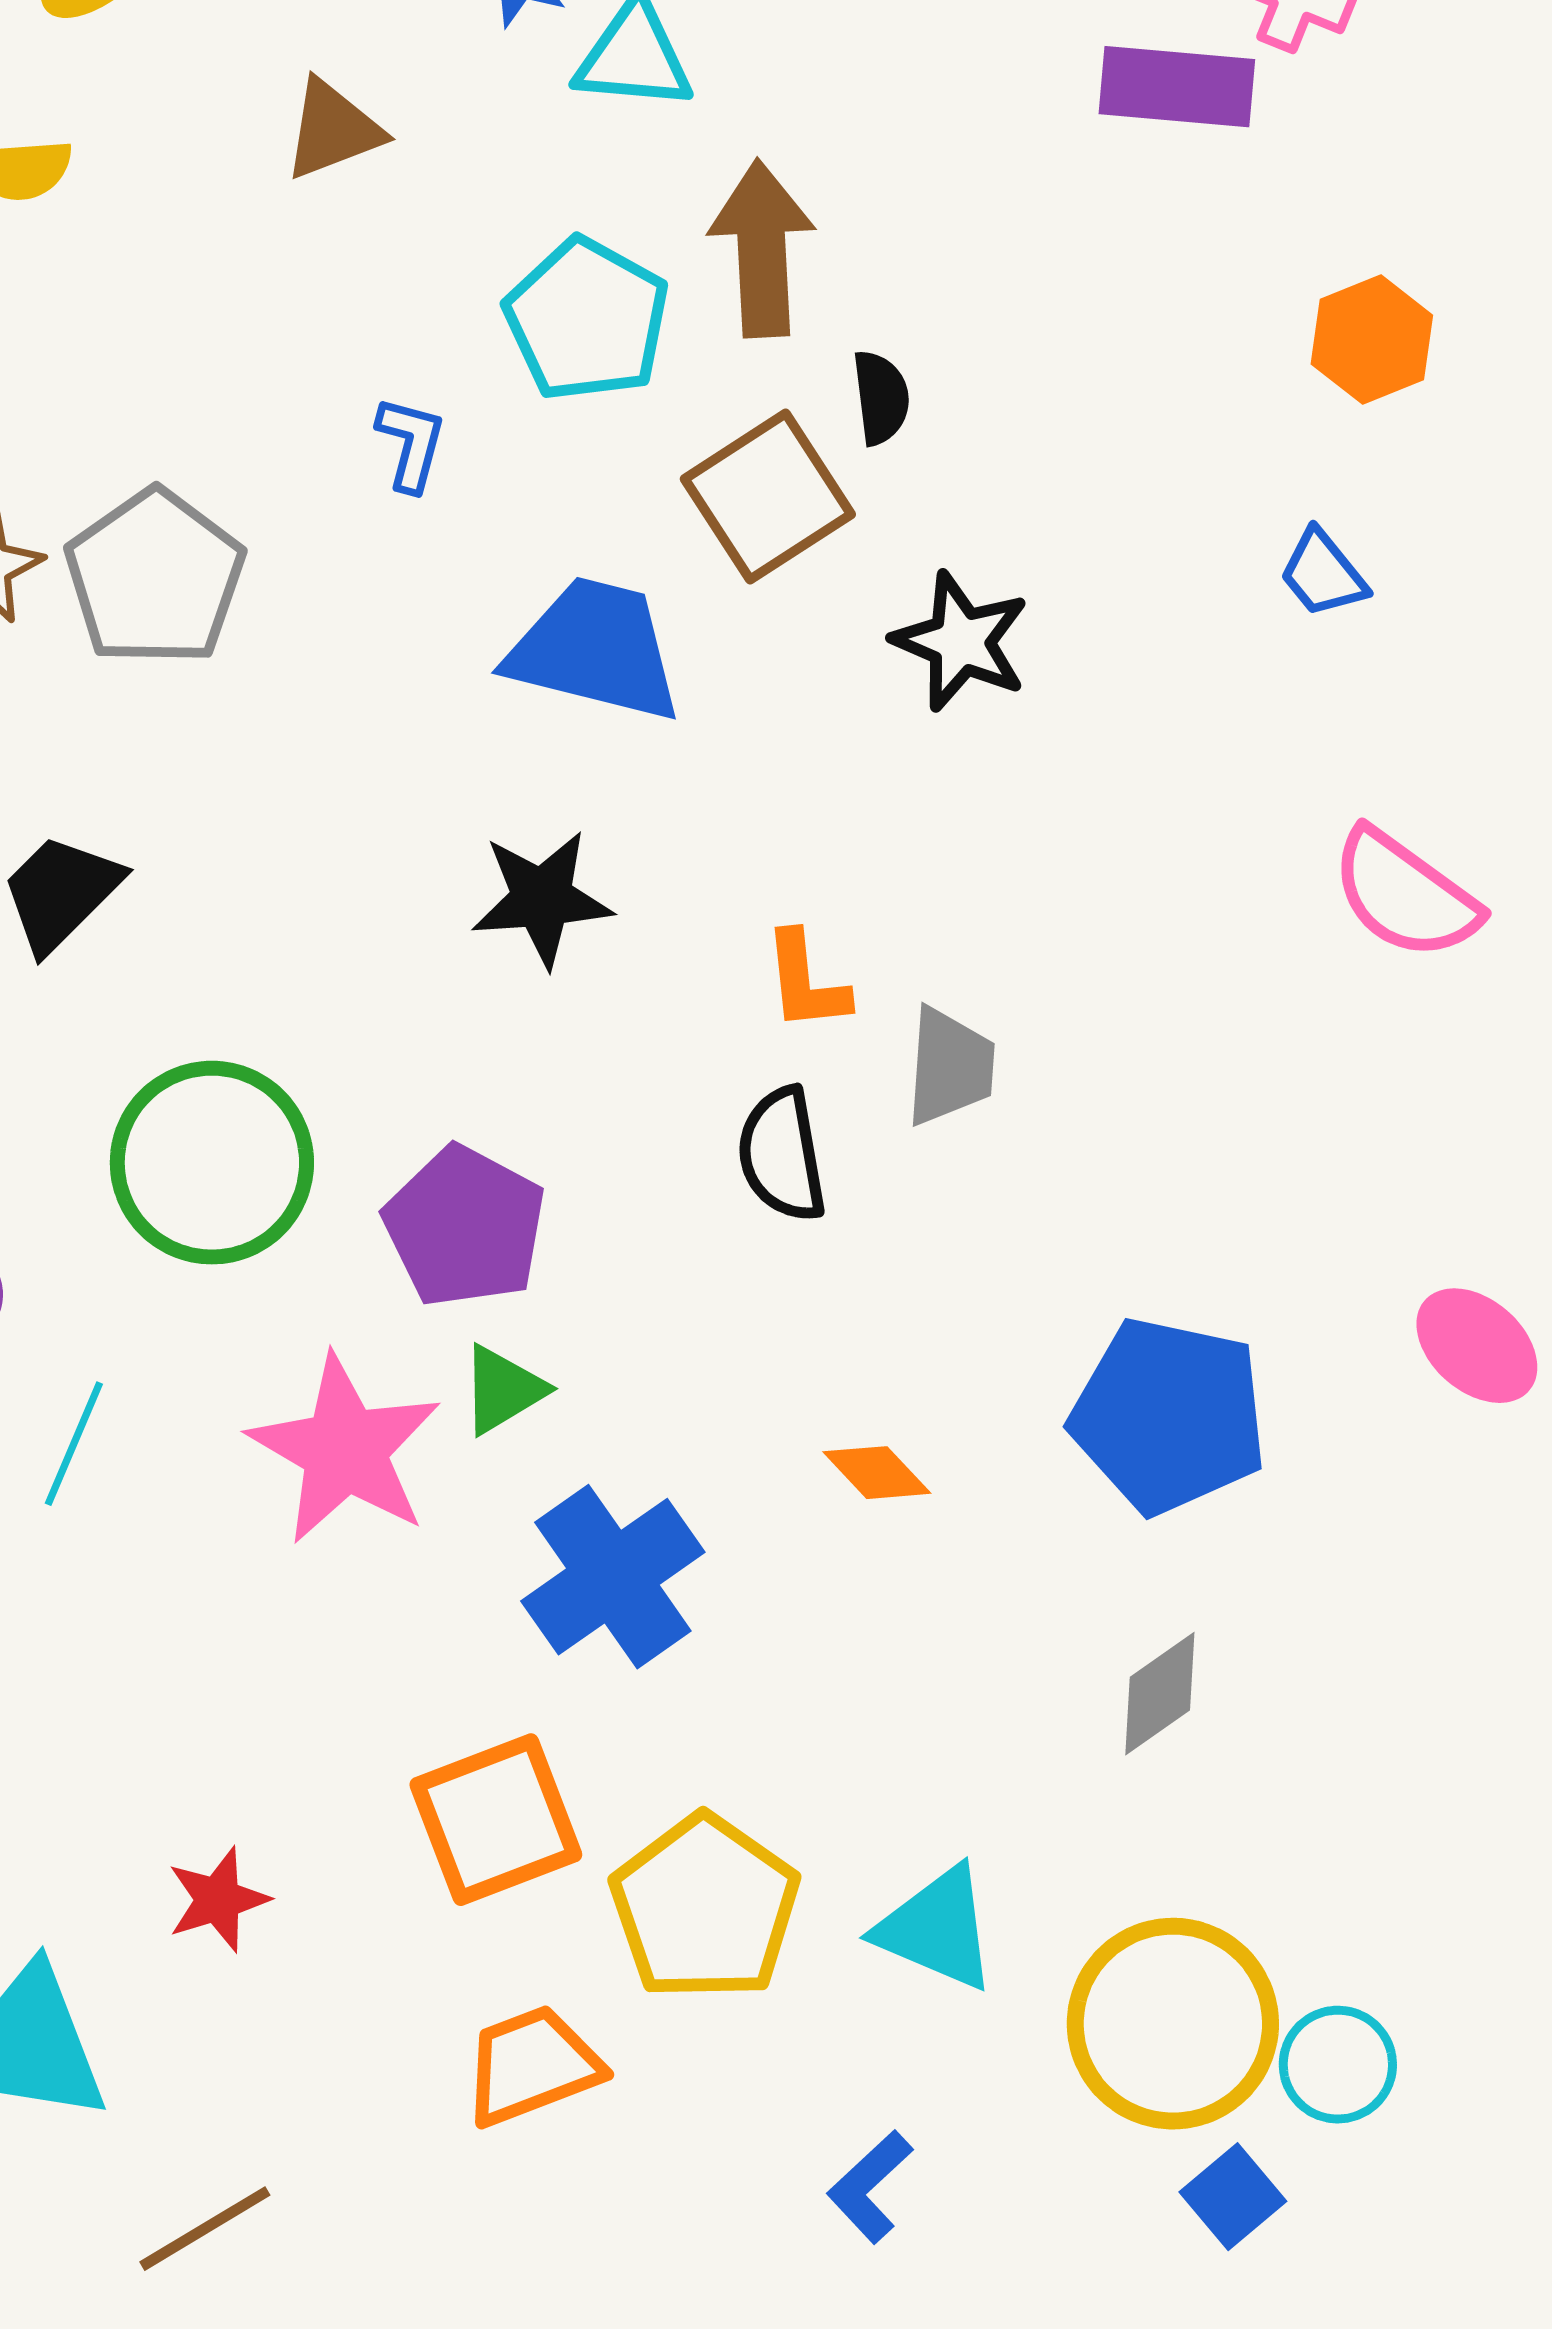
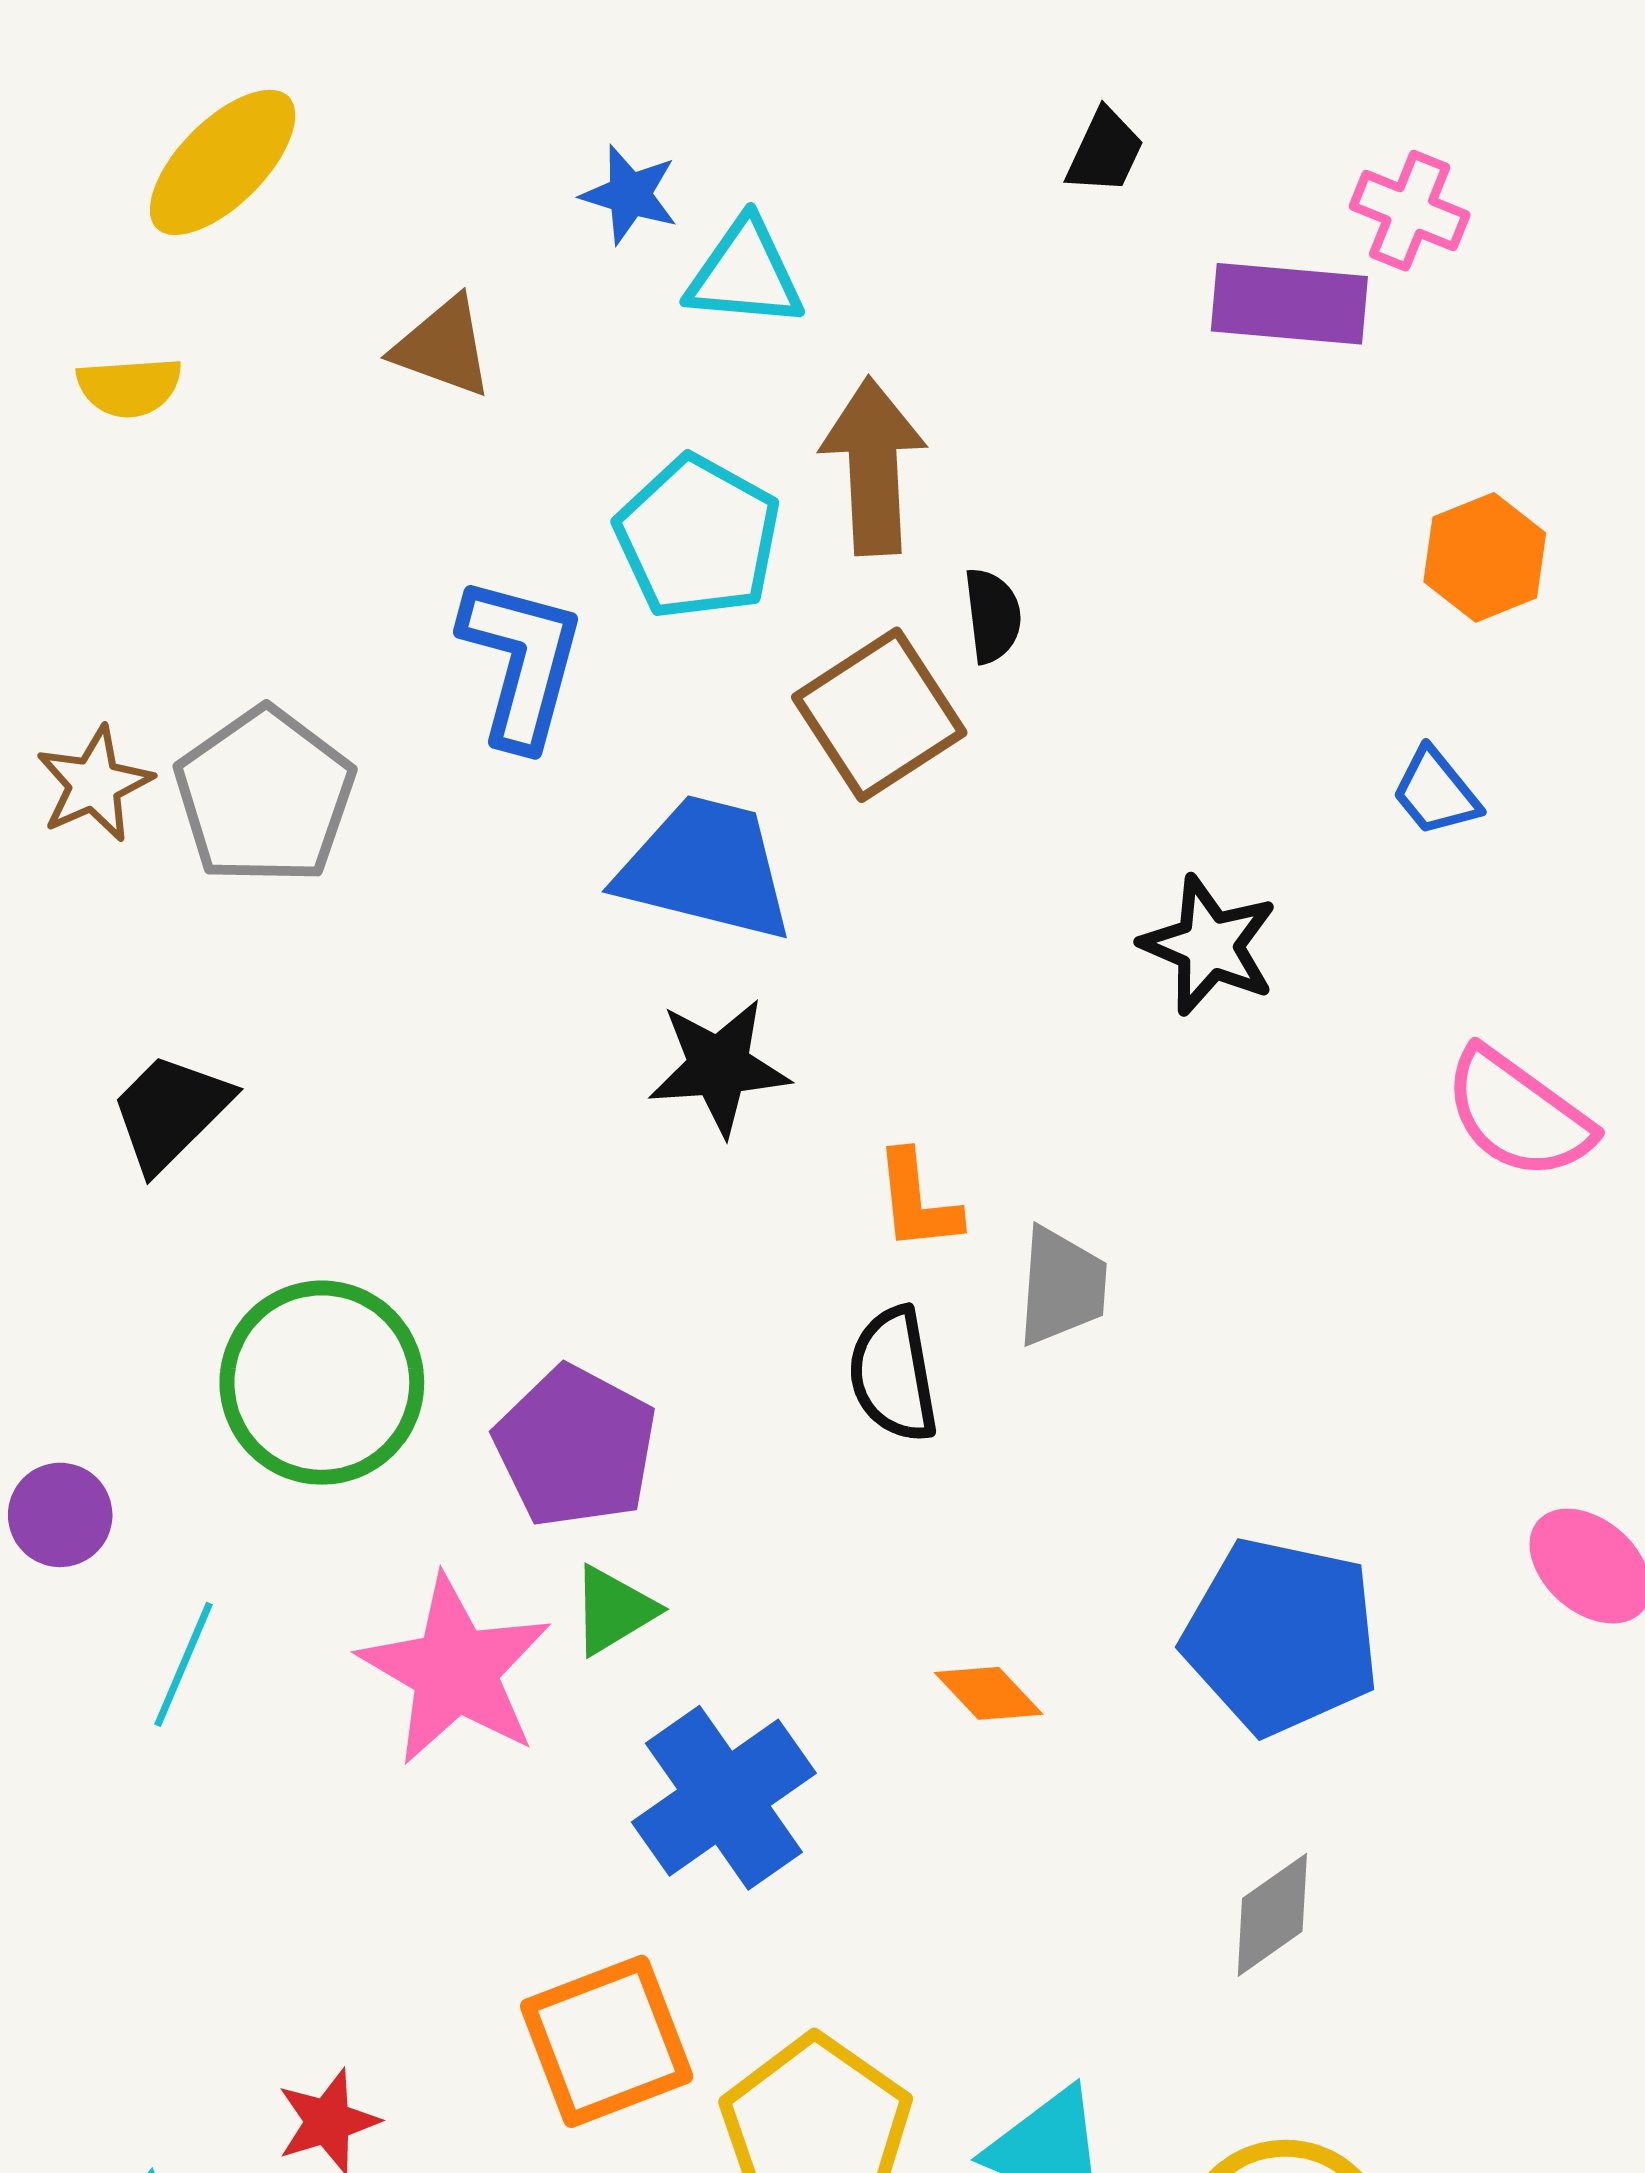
brown triangle: (333, 130) -> (443, 347), turned 41
blue L-shape: (411, 444) -> (521, 662), size x1.8
black star: (961, 642) -> (1209, 945), moved
black star: (542, 899) -> (719, 1067), moved

